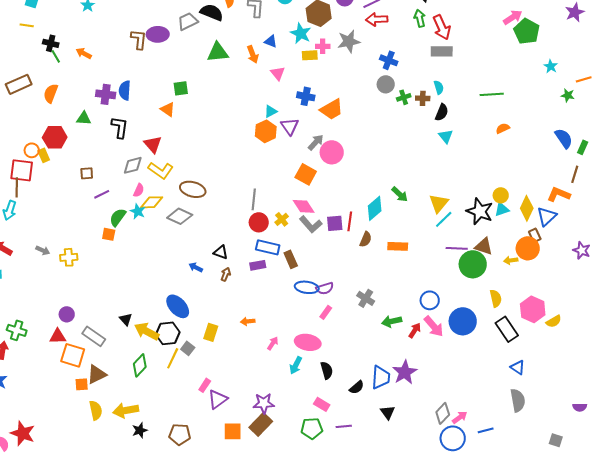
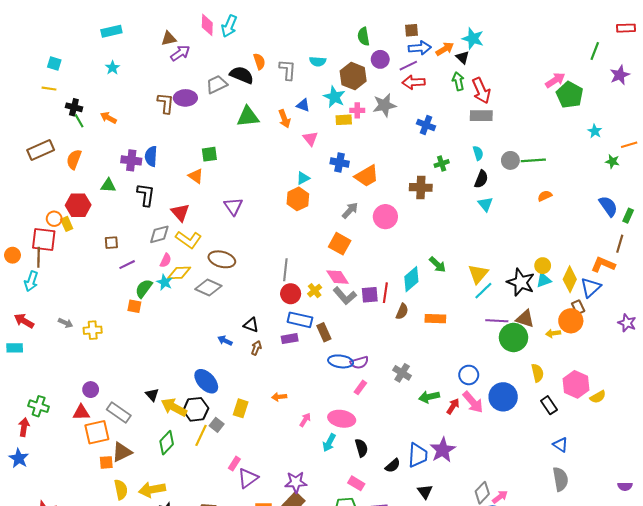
gray circle: (386, 84) -> (510, 160), moved
brown cross: (423, 98) -> (421, 187), moved, size x1.5
purple triangle: (290, 126) -> (233, 206), moved
pink circle: (332, 152) -> (385, 217), moved
black rectangle: (507, 329) -> (549, 405), size x0.7
orange square: (73, 355) -> (97, 432), turned -30

